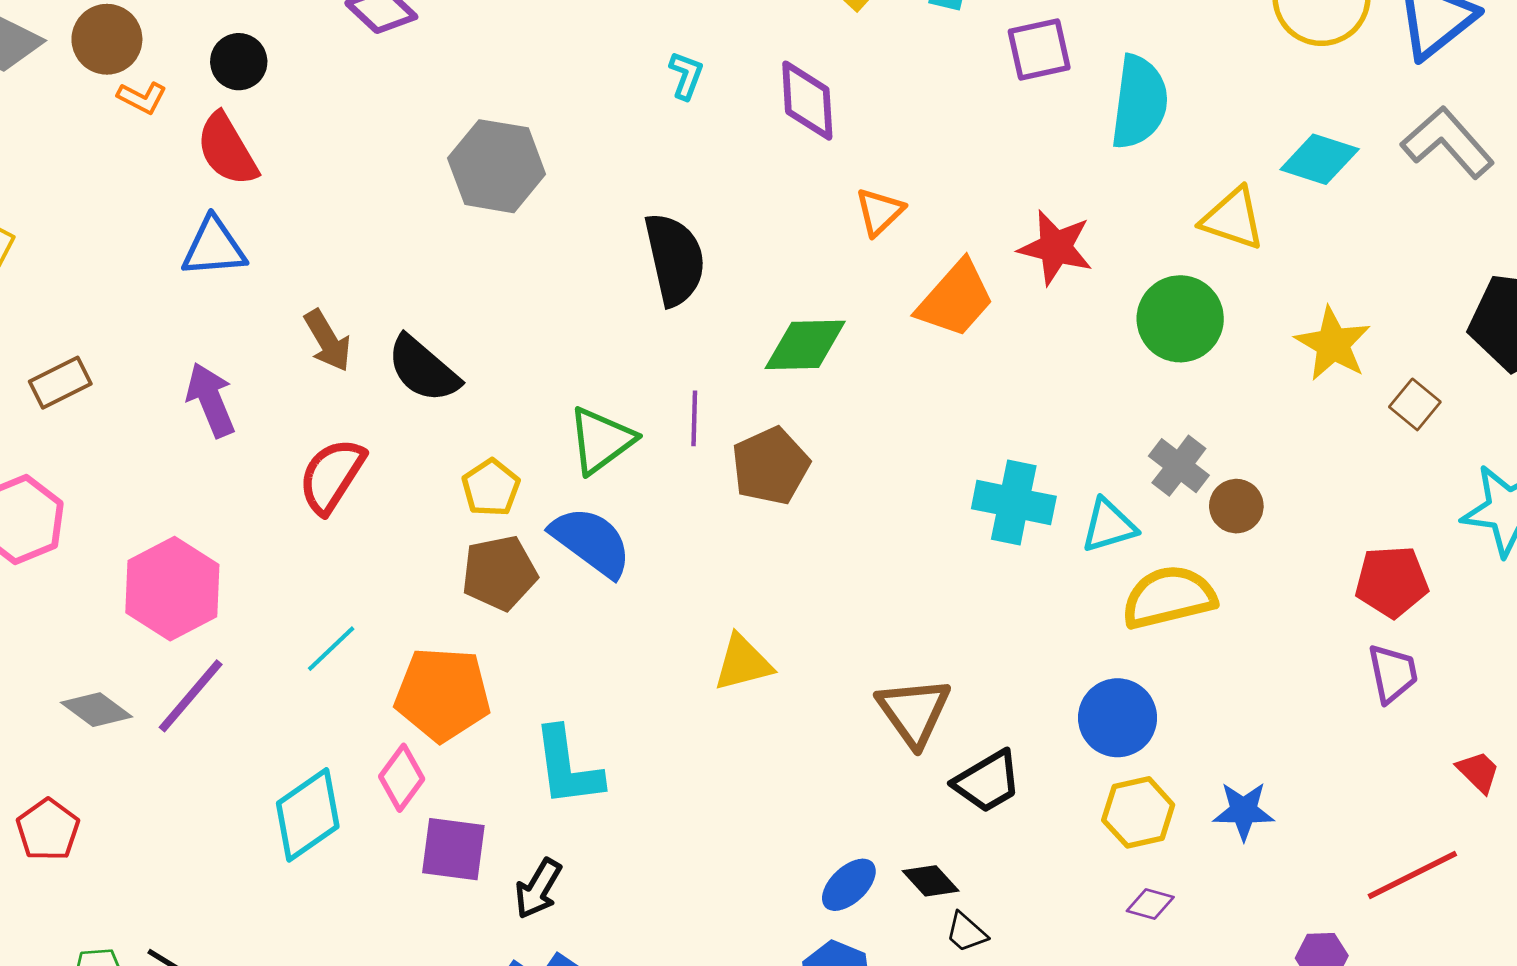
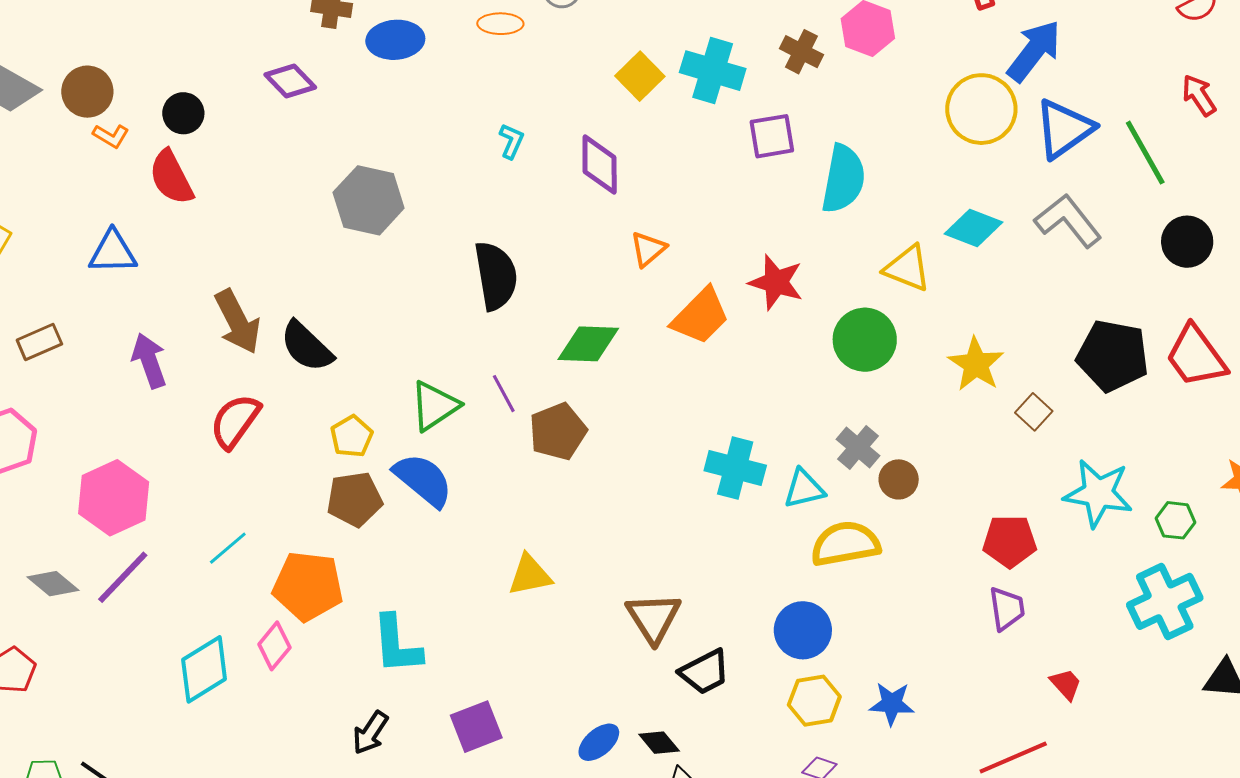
blue triangle: (214, 247) -> (113, 252), moved
brown arrow: (328, 341) -> (238, 322), size x1.4
purple line: (694, 418) -> (504, 394), turned -33
purple square: (453, 849) -> (476, 727), moved, turned -32

